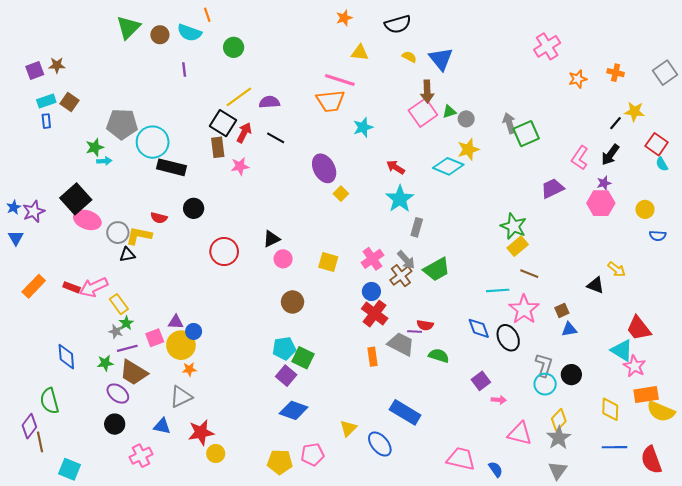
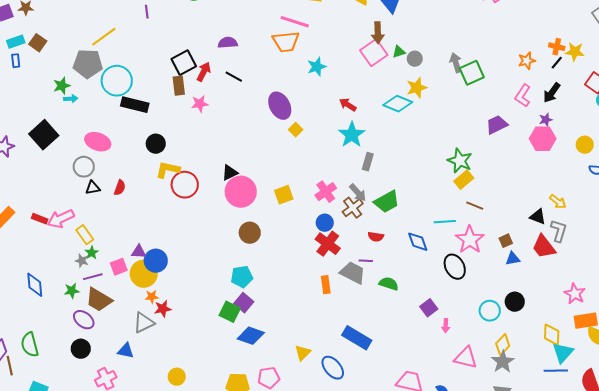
orange cross: (616, 73) -> (557, 47), moved
orange star: (578, 79) -> (527, 61), moved
yellow line: (239, 97) -> (104, 37), moved
black square: (223, 123) -> (184, 63), turned 30
red semicircle: (159, 218) -> (120, 188), moved, turned -84
pink ellipse: (87, 220) -> (98, 142), moved
yellow L-shape: (139, 236) -> (168, 170), moved
pink circle: (283, 259) -> (241, 192), size x1.8
yellow square: (328, 262) -> (284, 195), turned -36
red semicircle: (425, 325) -> (376, 237), moved
blue diamond: (479, 328) -> (418, 242), moved
red trapezoid: (639, 328) -> (544, 247), moved
blue circle: (194, 331) -> (156, 261), size x1.5
cyan triangle: (622, 350) -> (563, 353), moved, turned 40
green square: (303, 358) -> (230, 312), moved
gray L-shape: (544, 365) -> (559, 231), moved
pink arrow: (499, 400) -> (446, 326), turned 88
green semicircle: (49, 401) -> (30, 345), moved
red star: (201, 432) -> (163, 309), moved, size x0.7

